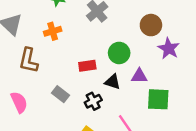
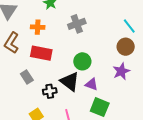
brown circle: (151, 25) -> (126, 47), moved
red rectangle: (87, 66) -> (41, 53), moved, size x1.5
black triangle: (113, 82) -> (70, 82), size x1.5

